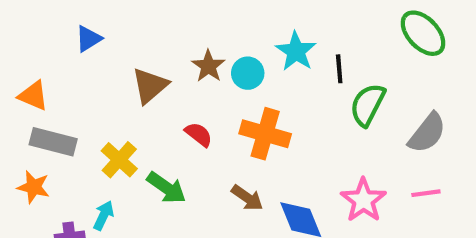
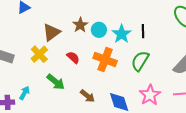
cyan star: (296, 51) -> (122, 34), moved
green semicircle: (368, 105) -> (140, 61), moved
yellow cross: (119, 160) -> (39, 54), moved
brown arrow: (247, 198) -> (88, 96), moved

